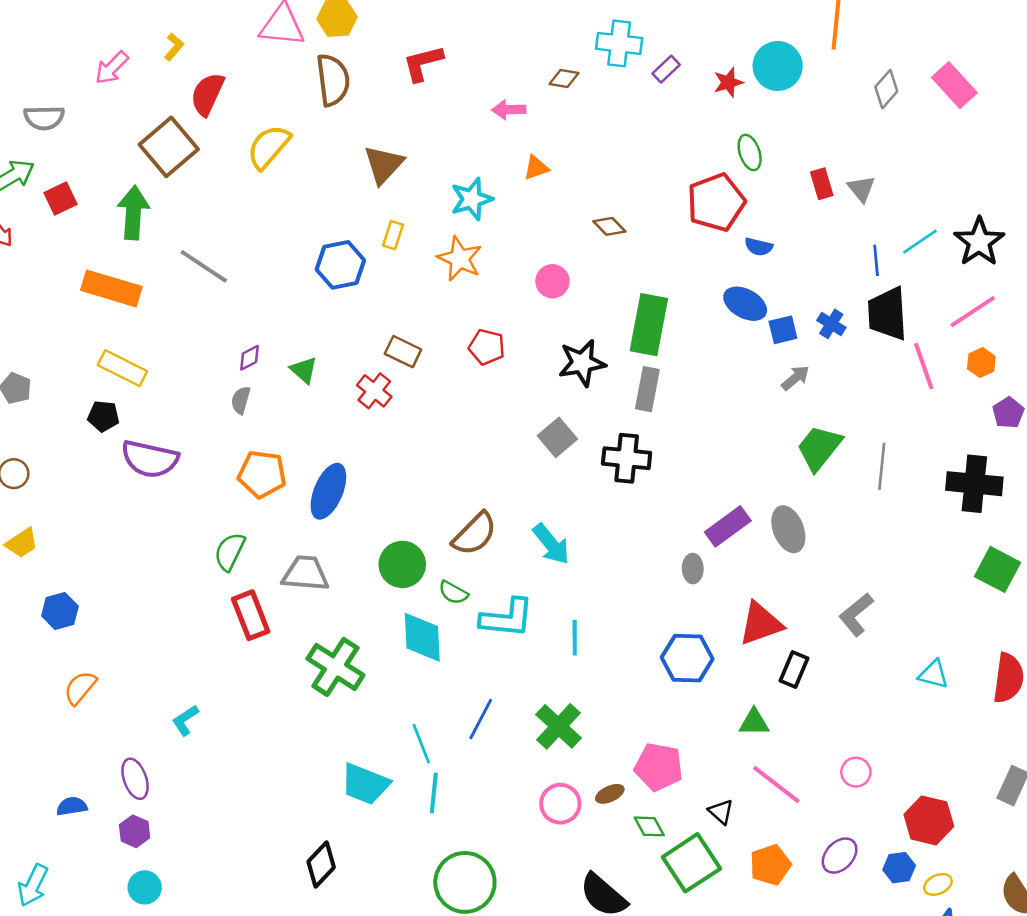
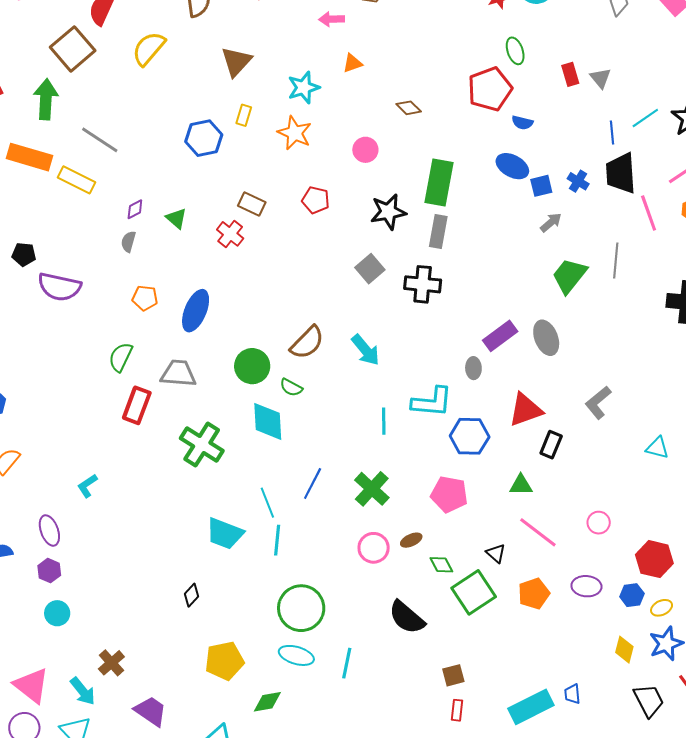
yellow rectangle: (122, 368) -> (77, 180), moved
gray line: (882, 466) -> (616, 261), moved
orange pentagon: (262, 474) -> (145, 298), size x0.7
red rectangle: (251, 615) -> (137, 405), turned 42
cyan L-shape: (507, 618) -> (432, 402), moved
pink pentagon: (659, 767) -> (449, 494), moved
purple ellipse: (840, 856) -> (586, 586), turned 52
black diamond: (321, 865) -> (191, 595), size x0.7

